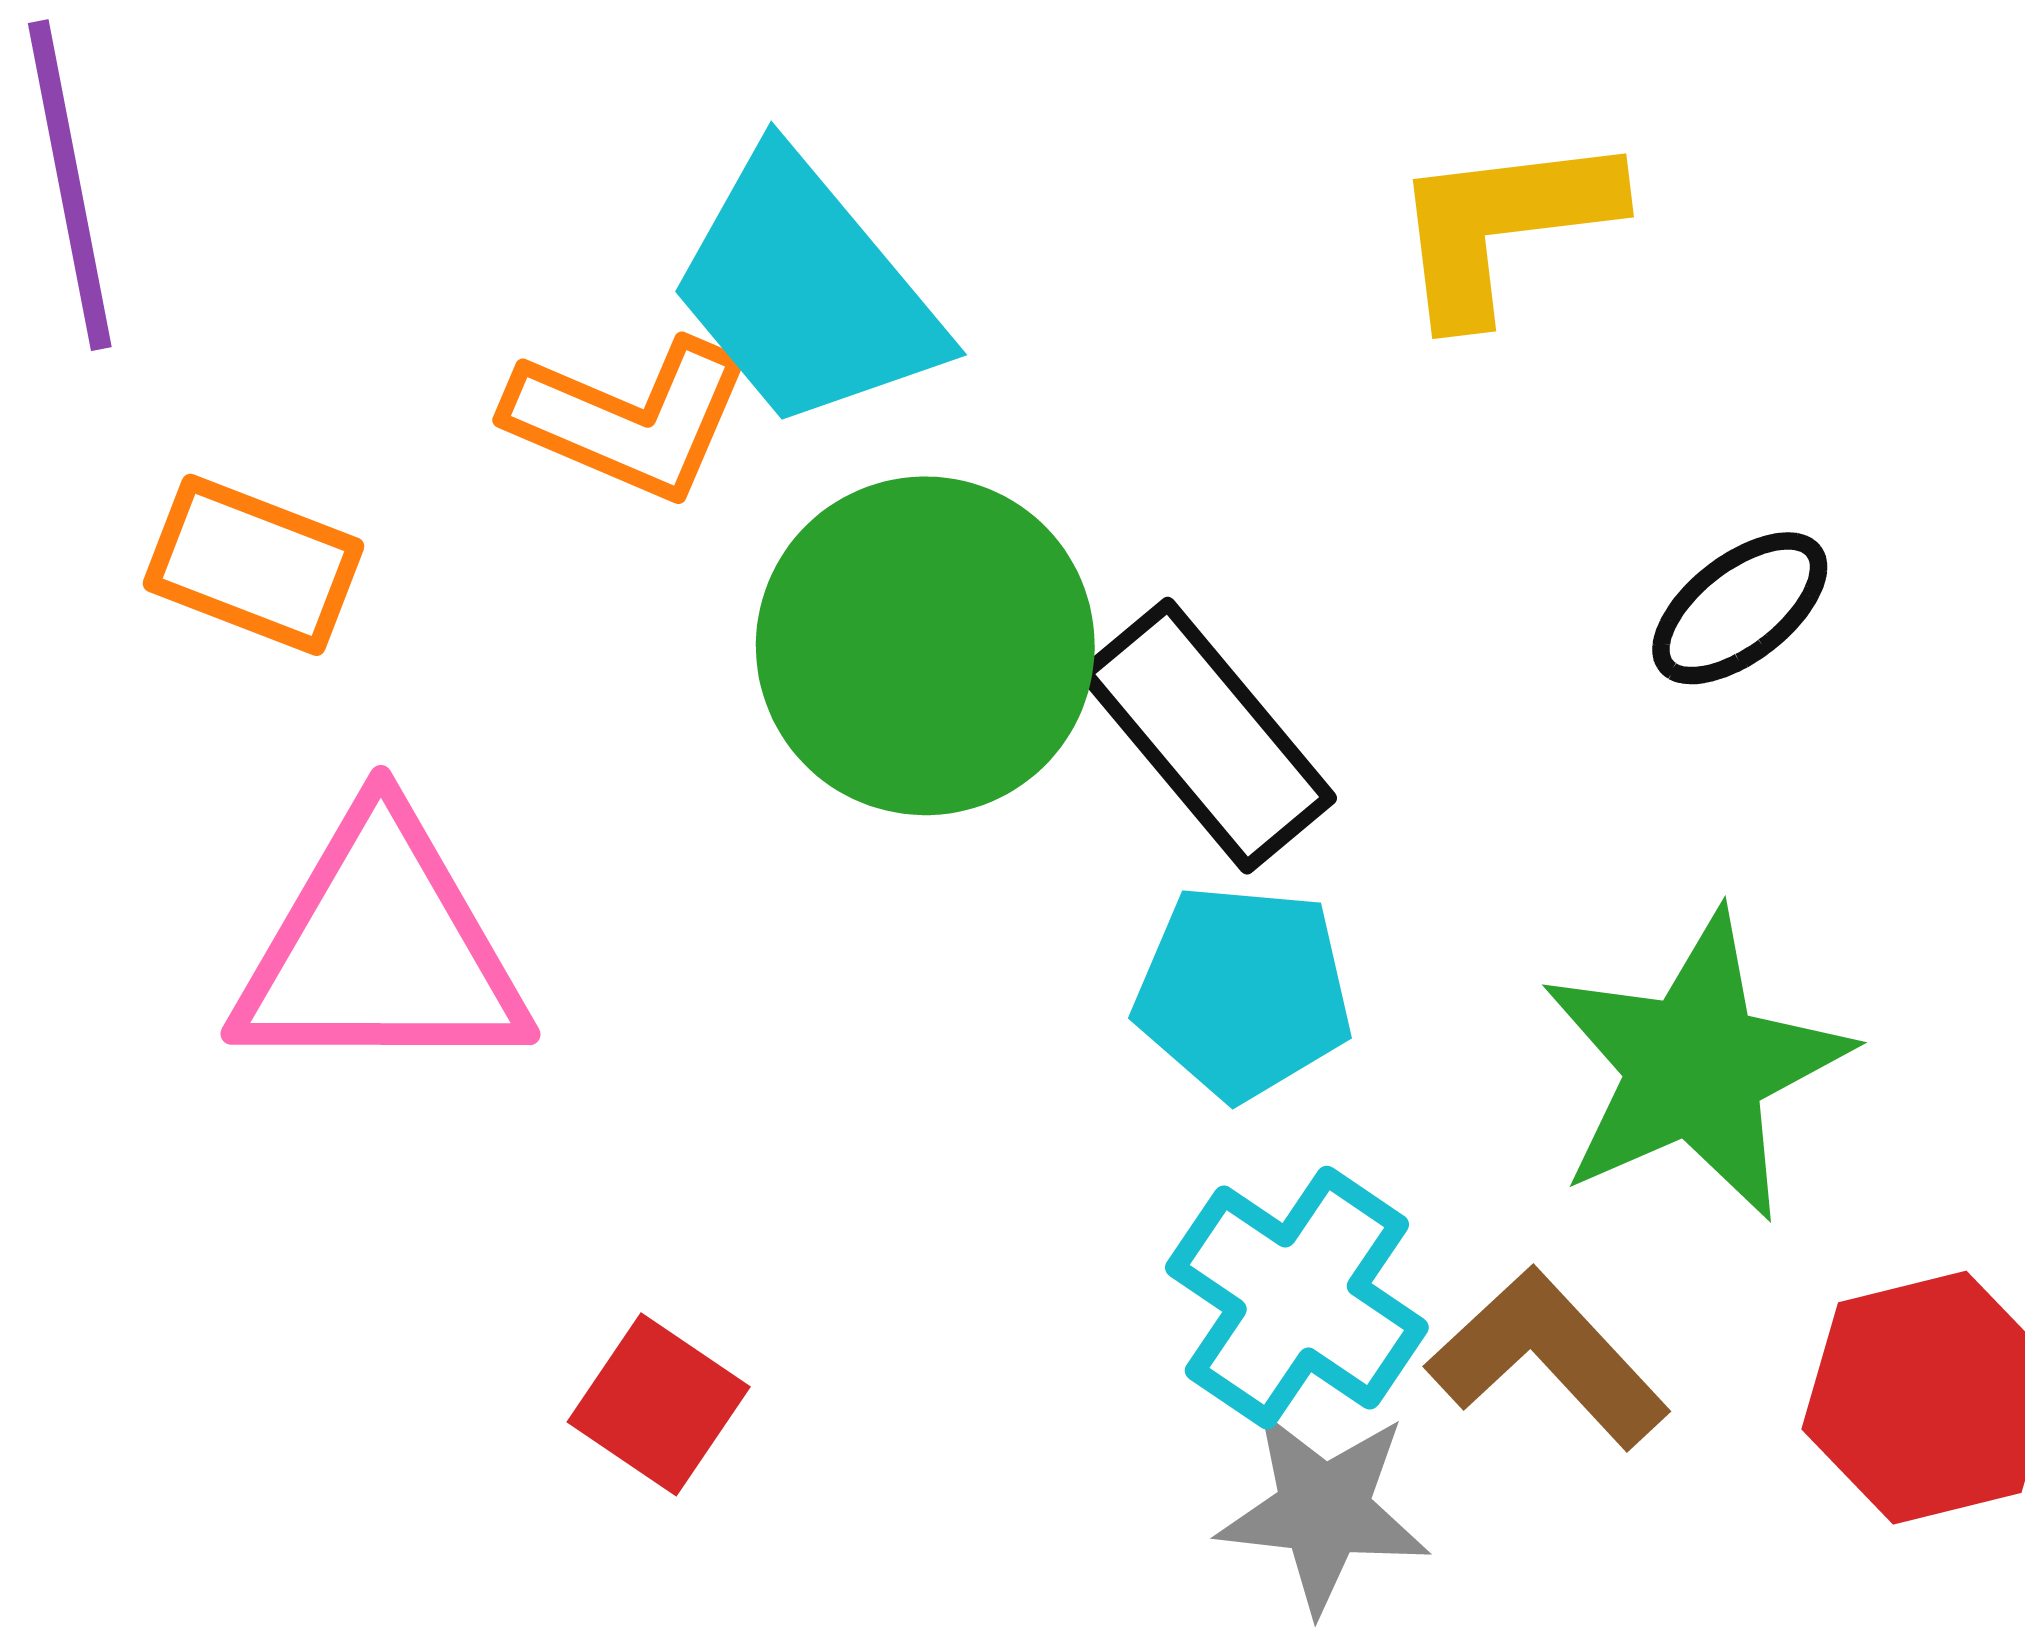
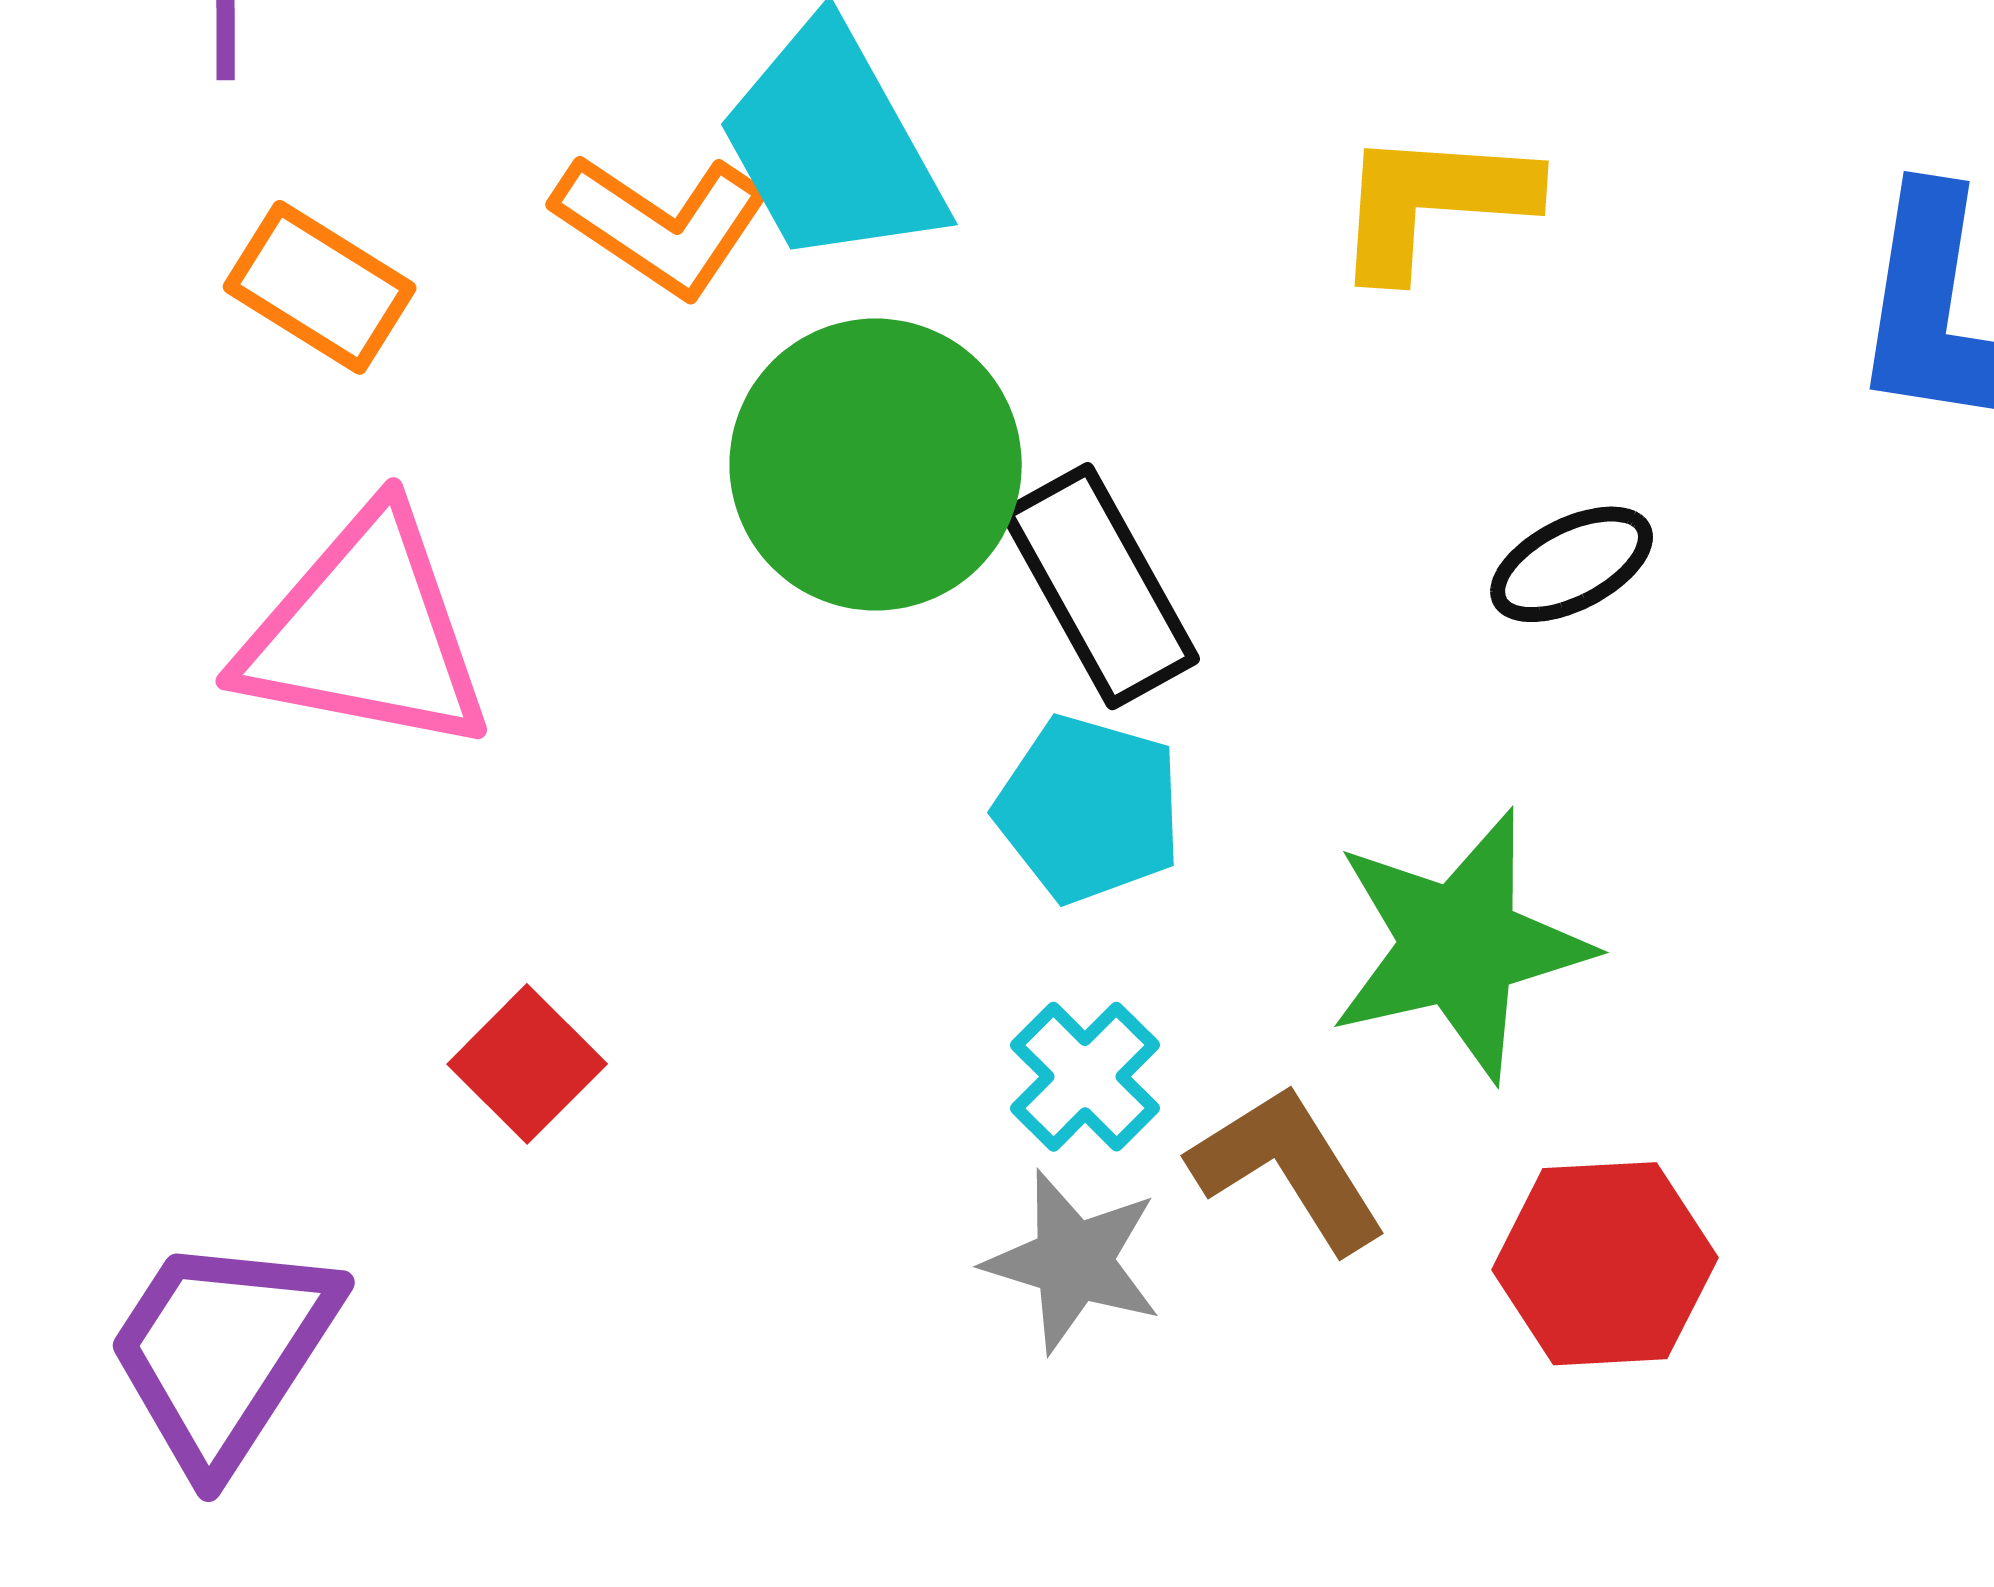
cyan cross: (1297, 1298) -> (1085, 1077), size x0.7

